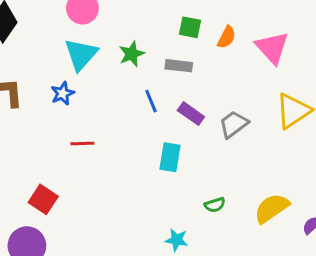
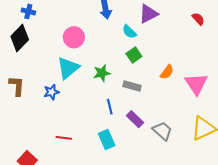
green square: (190, 27) -> (134, 55), moved, turned 35
gray trapezoid: (234, 124) -> (162, 131), turned 70
red line: (82, 144) -> (64, 138), moved
cyan rectangle: (170, 157) -> (107, 139), moved, turned -42

